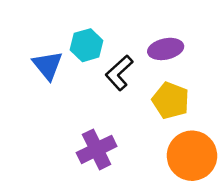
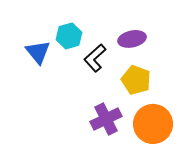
purple cross: (97, 149) -> (106, 119), moved

